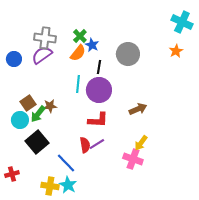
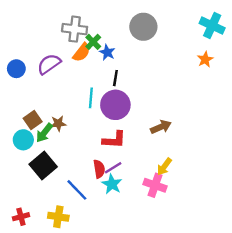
gray cross: (45, 38) -> (75, 29), moved
orange semicircle: (78, 53) -> (82, 52), moved
gray circle: (128, 54) -> (143, 27), moved
red cross: (12, 174) -> (21, 217), moved
cyan star: (68, 185) -> (112, 184), moved

